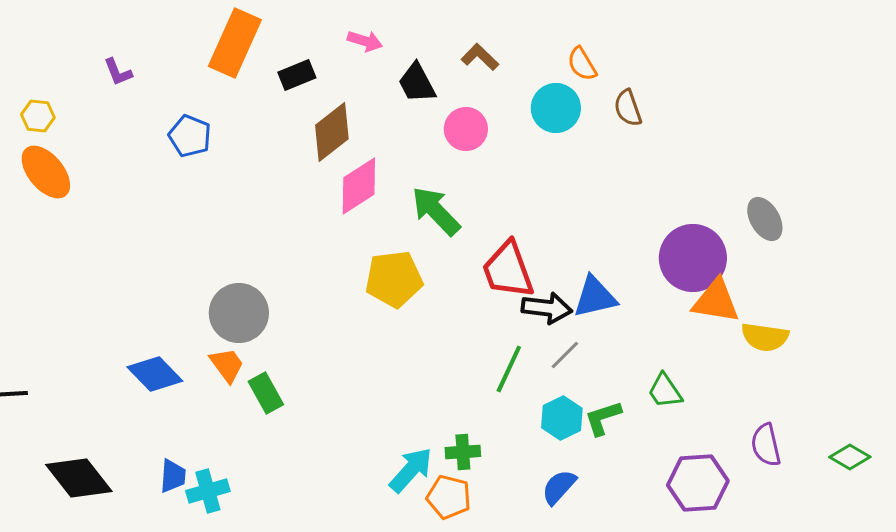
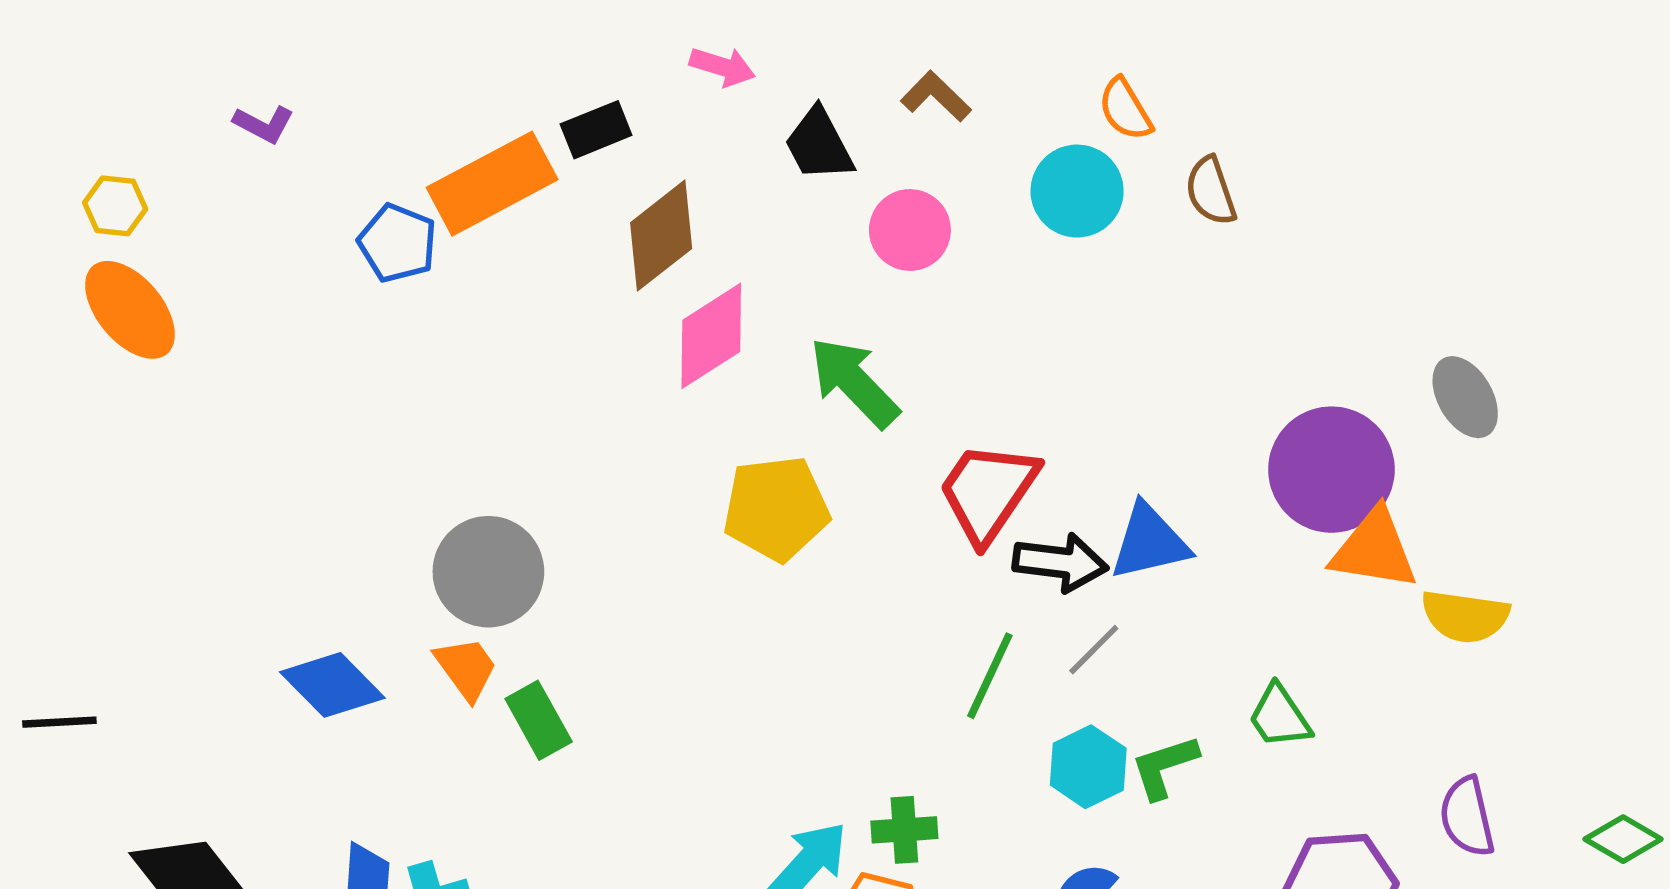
orange rectangle: (235, 43) -> (492, 184), moved, turned 38
purple L-shape: (118, 72) -> (264, 124), turned -40
red trapezoid: (508, 270) -> (988, 492), turned 54

